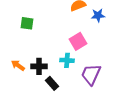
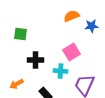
orange arrow: (18, 65) -> (17, 84), moved, turned -64
black cross: (39, 66) -> (36, 60), moved

